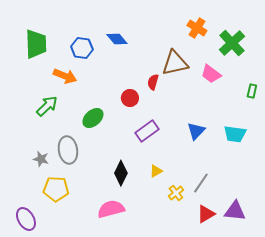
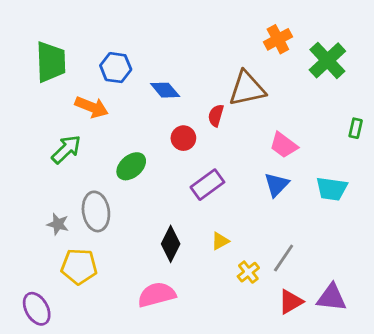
orange cross: (197, 28) -> (278, 39), turned 30
blue diamond: (117, 39) -> (165, 90), moved
pink trapezoid: (211, 74) -> (284, 145), moved

